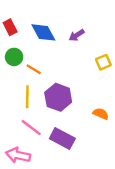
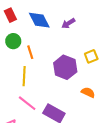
yellow square: (103, 62) -> (91, 56), moved
orange line: (34, 69) -> (30, 52), turned 40
purple hexagon: (58, 97) -> (65, 67), moved

